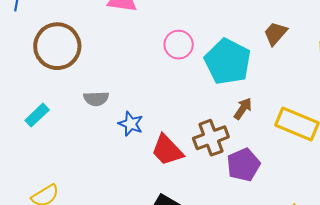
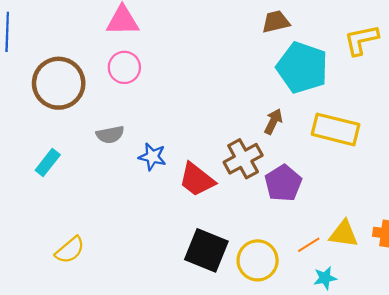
brown trapezoid: (275, 33) -> (276, 22), moved, turned 44
pink circle: (179, 45) -> (124, 67), moved
cyan pentagon: (228, 62) -> (302, 67), moved

